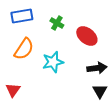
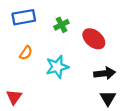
green cross: (57, 23) -> (61, 25), turned 32
orange semicircle: (24, 49) -> (26, 53), size x0.6

